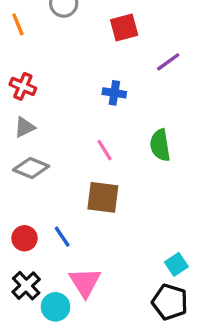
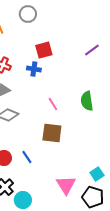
red square: (124, 28) -> (44, 50), moved
blue cross: (114, 93) -> (34, 69), moved
pink triangle: (85, 282) -> (66, 185), moved

